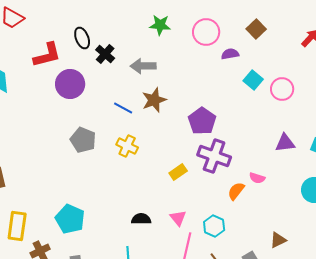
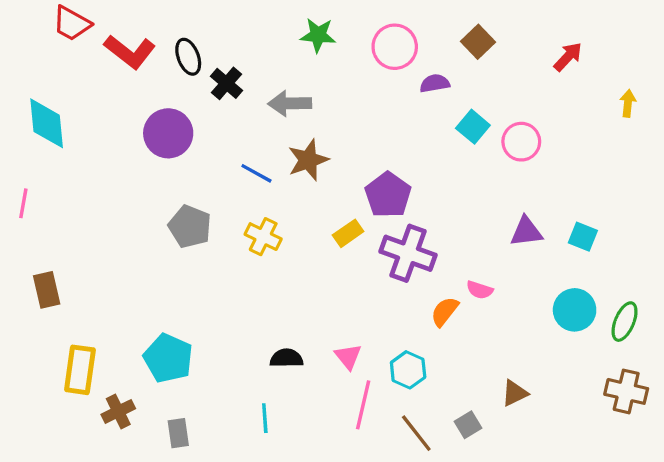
red L-shape: (47, 55) -> (130, 52), moved, turned 52
yellow rectangle: (178, 172) -> (348, 233), moved

